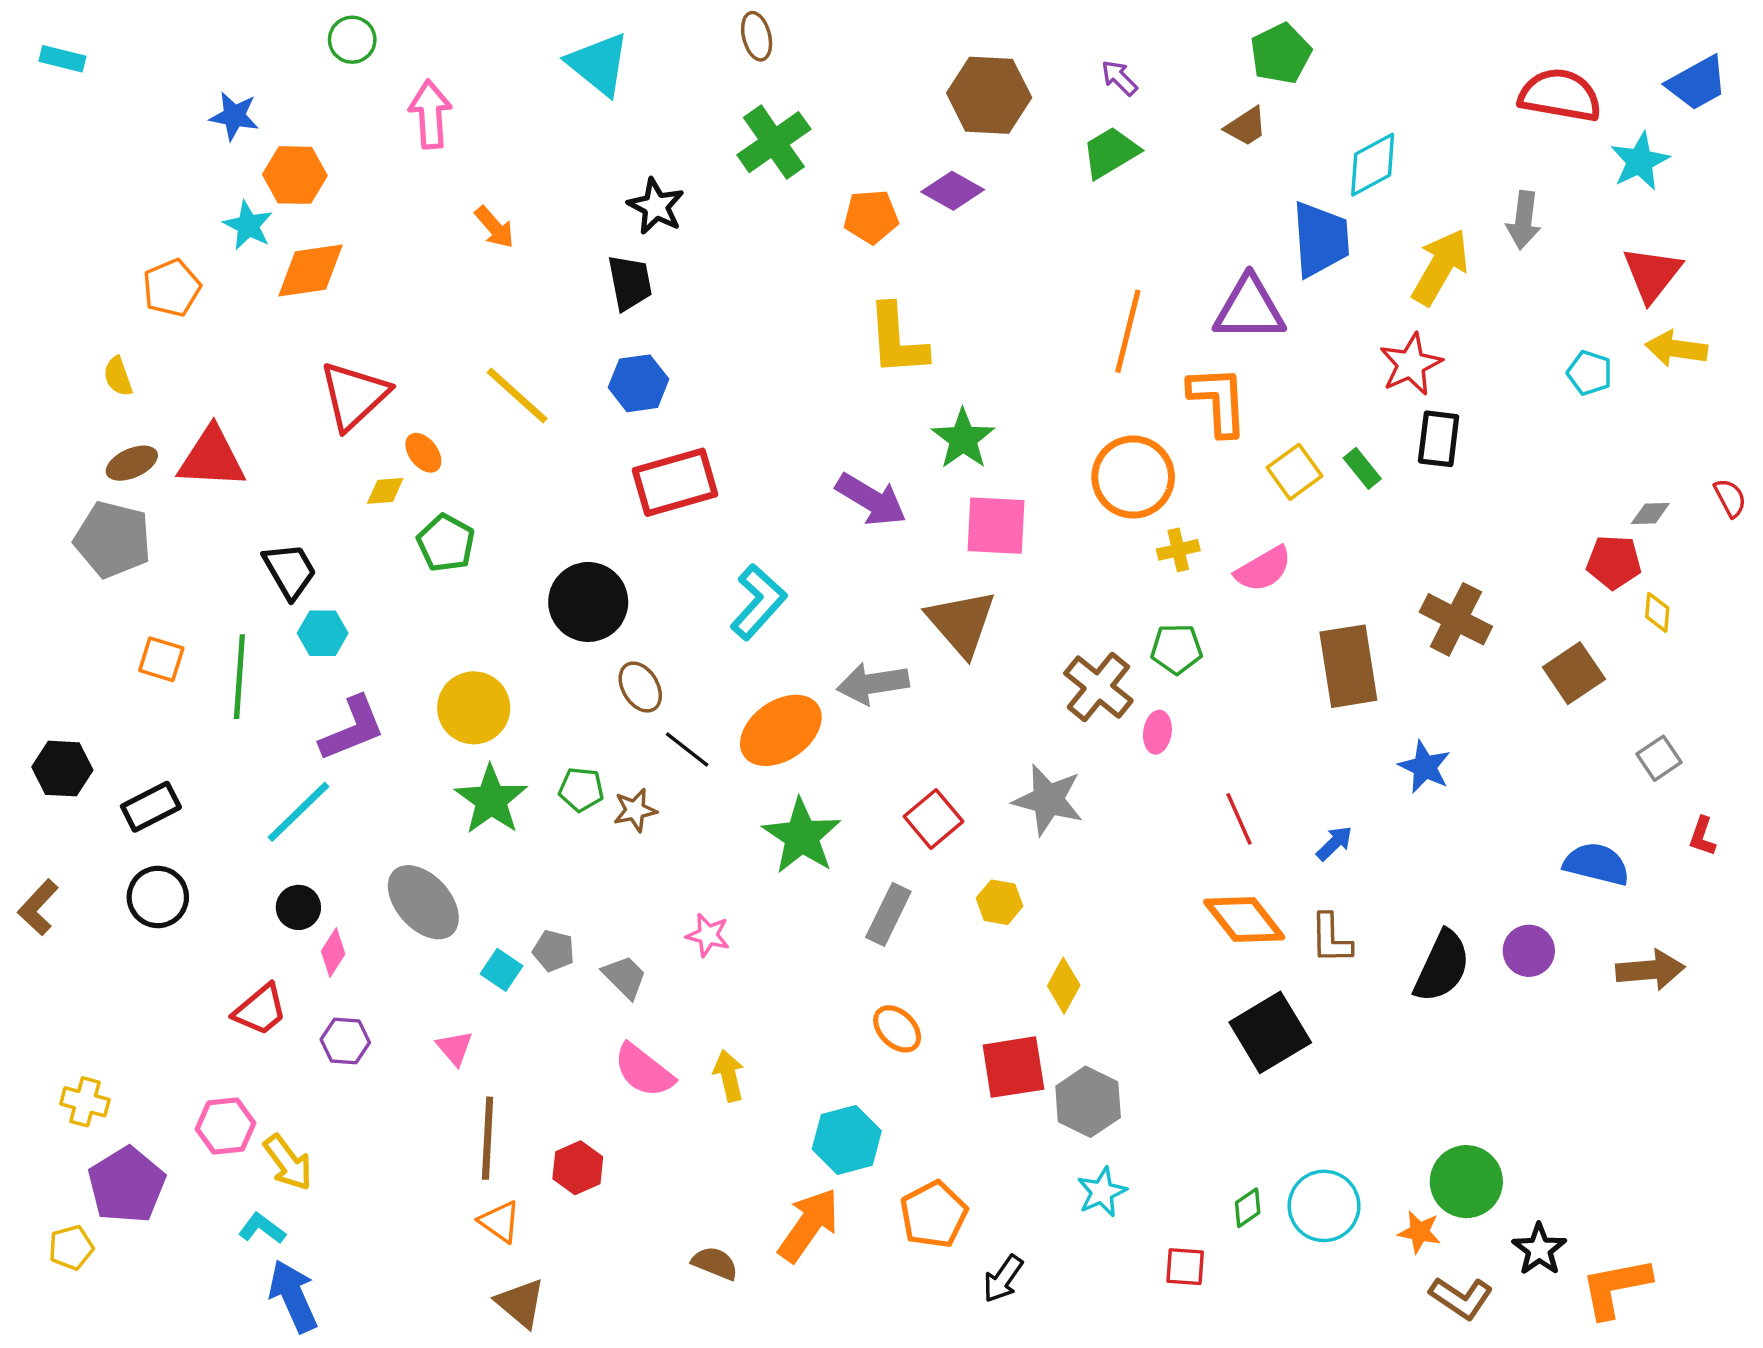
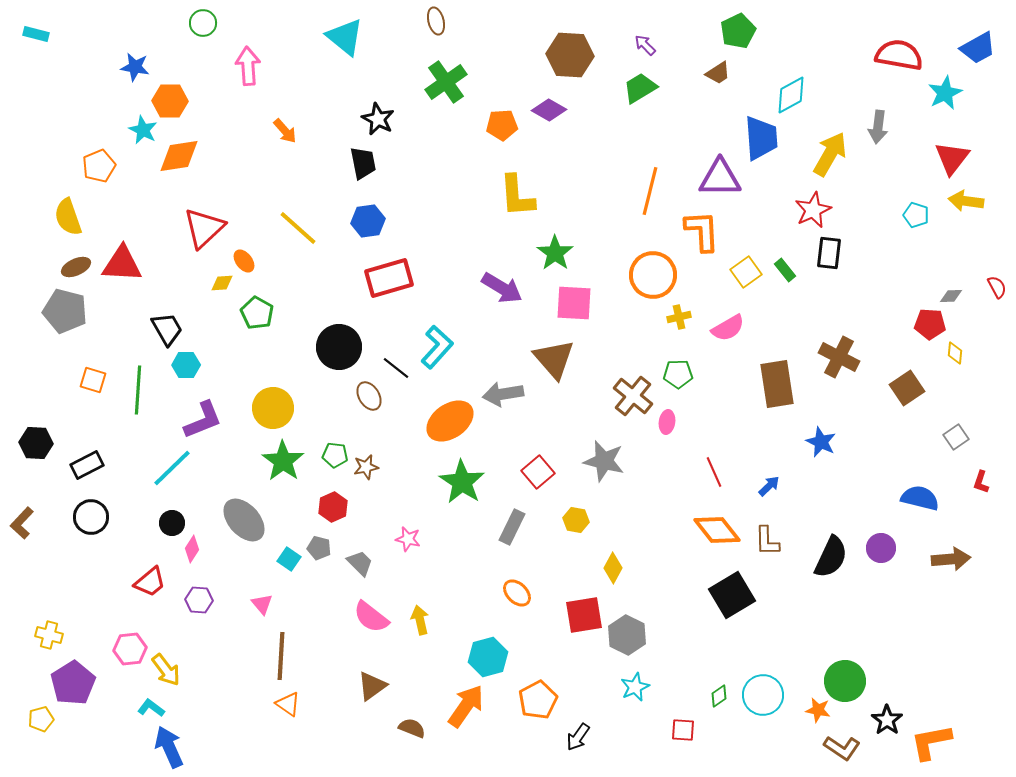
yellow semicircle: (118, 376) -> (68, 217), size x1.6
black line: (687, 749) -> (396, 368), moved
red hexagon: (578, 1168) -> (333, 507), moved
brown triangle: (521, 1303) -> (372, 686), moved, turned 44

